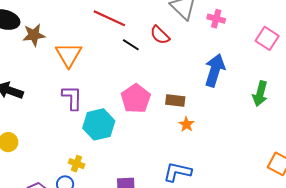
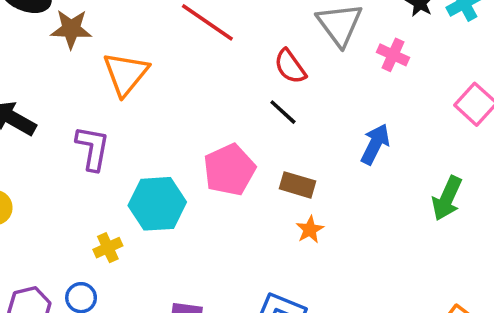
black line: (131, 45) -> (283, 112), moved
blue arrow: (215, 70) -> (375, 144), size x0.7
purple L-shape: (72, 98) -> (93, 148), moved
yellow cross: (77, 164) -> (108, 248), moved, turned 35

